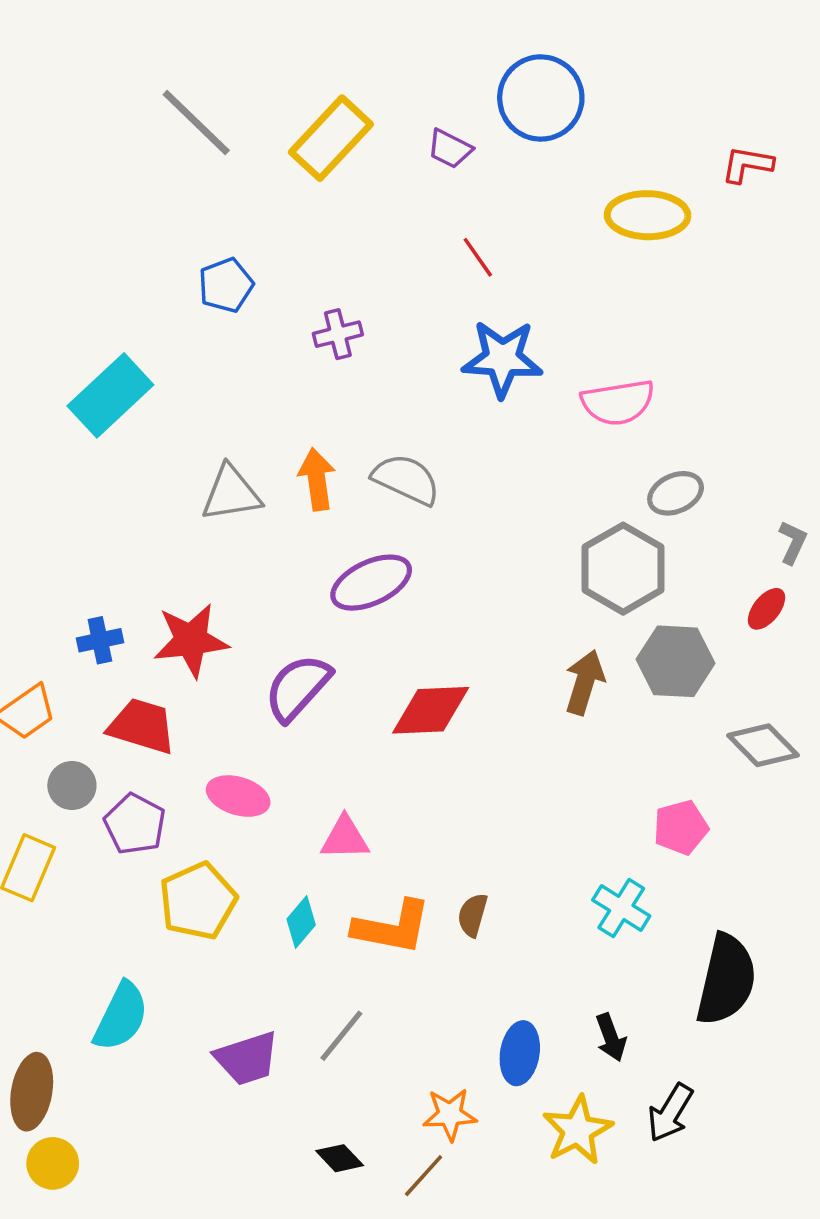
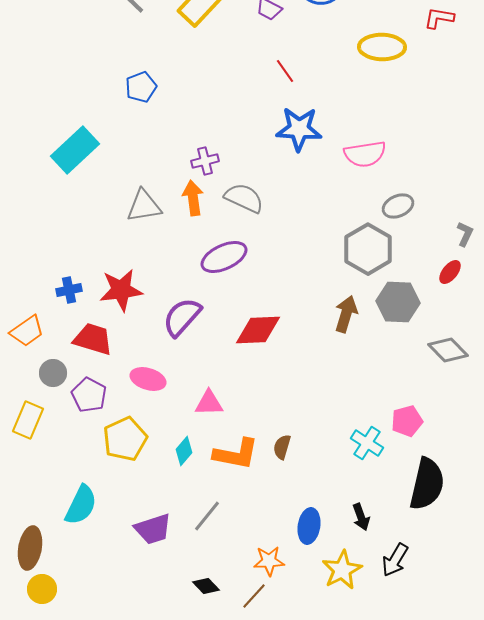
purple cross: (338, 334) -> (205, 161), moved
pink pentagon: (681, 828) -> (407, 421), moved

